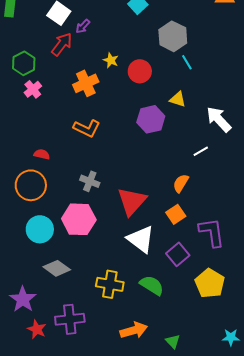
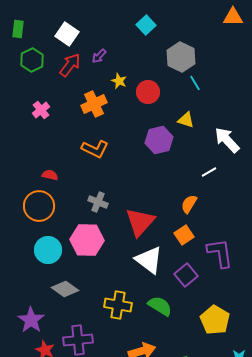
purple arrow: (83, 26) -> (99, 56), moved
green hexagon: (24, 63) -> (32, 60), moved
yellow pentagon: (210, 283) -> (215, 320), moved

